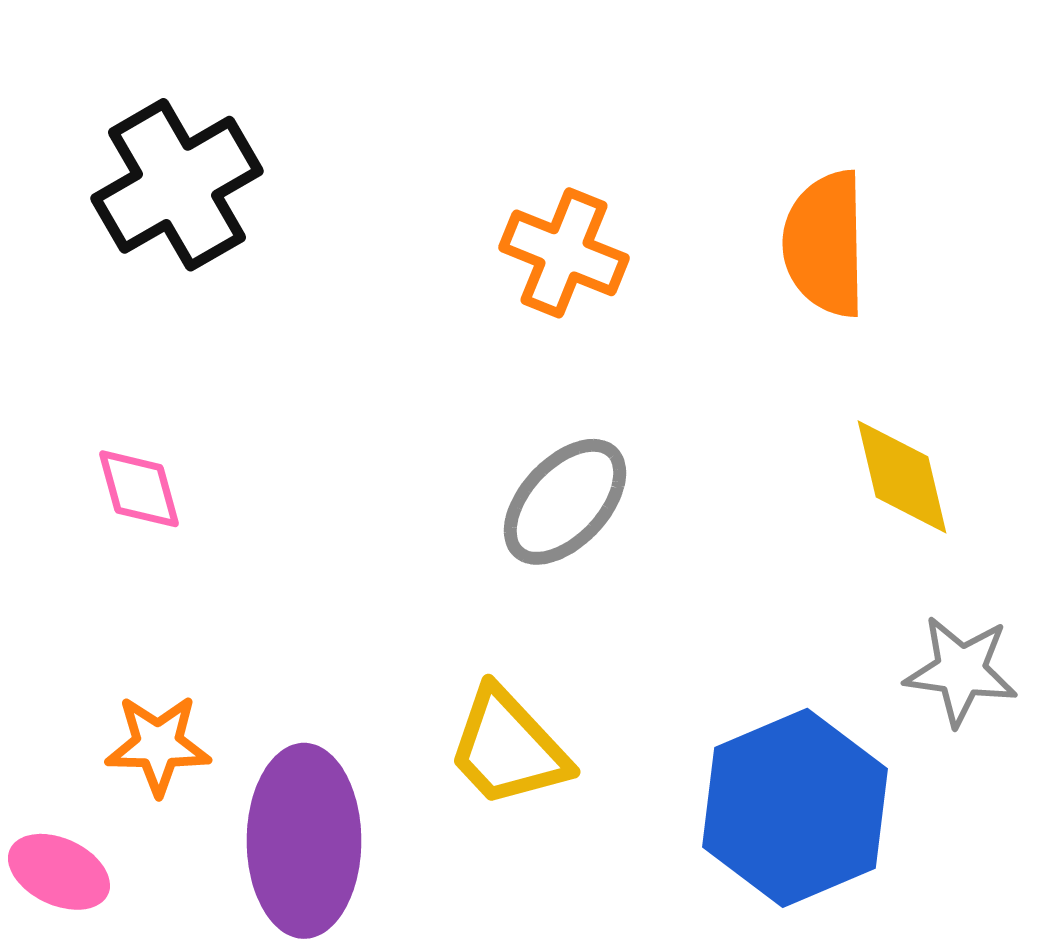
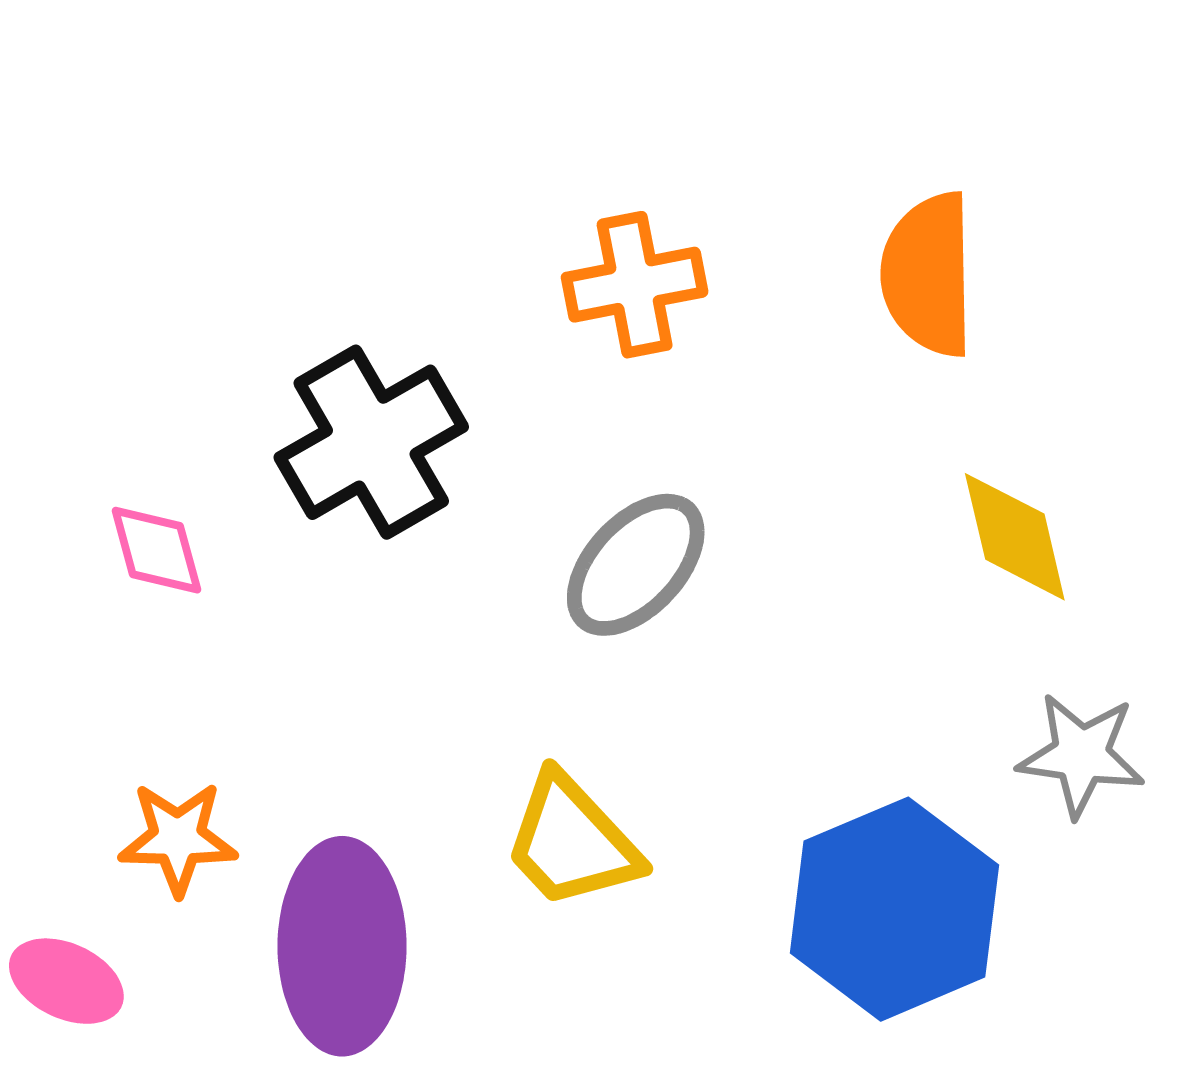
black cross: (177, 185) -> (371, 442), moved
orange cross: (564, 253) -> (635, 285), turned -33

